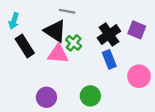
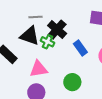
black cross: (109, 34) -> (57, 30), moved
pink triangle: (58, 54) -> (39, 69), moved

